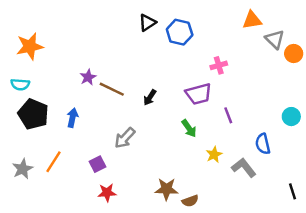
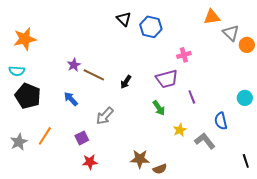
black triangle: (147, 23) -> (124, 19), turned -42
blue arrow: (73, 118) -> (71, 99), moved, turned -56

